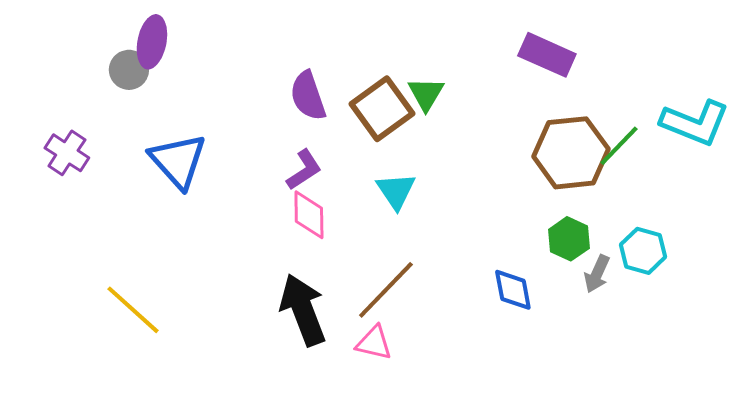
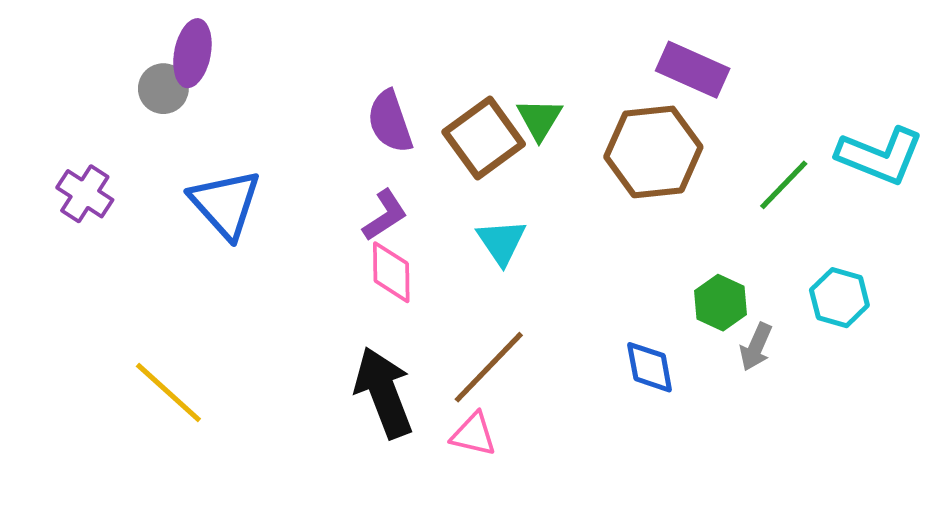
brown hexagon: (571, 153) -> (653, 152), moved
cyan hexagon: (643, 251) -> (839, 298), moved

